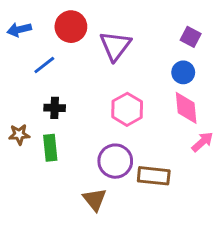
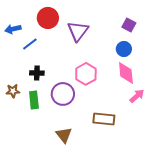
blue arrow: (19, 30) -> (13, 29), moved
purple circle: (115, 161) -> (63, 94), moved

